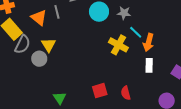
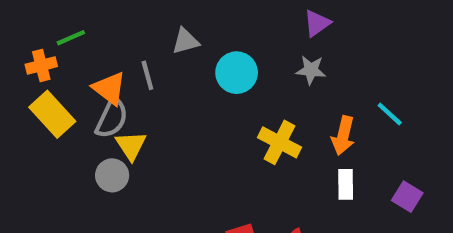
gray star: (124, 13) -> (311, 70), moved
cyan line: (136, 32) -> (390, 114), moved
gray semicircle: (22, 44) -> (112, 118), moved

